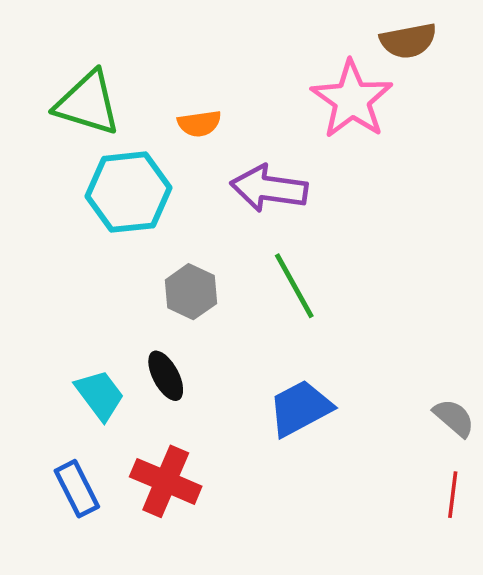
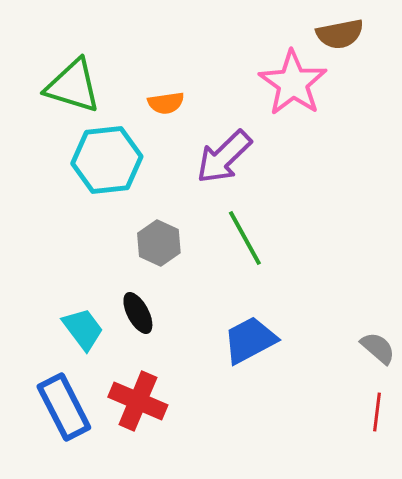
purple arrow: (269, 188) -> (224, 157), turned -52
blue rectangle: (77, 489) -> (64, 407), size x1.4

